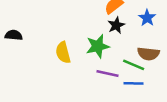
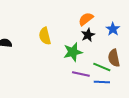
yellow semicircle: (63, 52) -> (45, 36), moved
brown semicircle: (148, 54) -> (114, 58), turned 72

